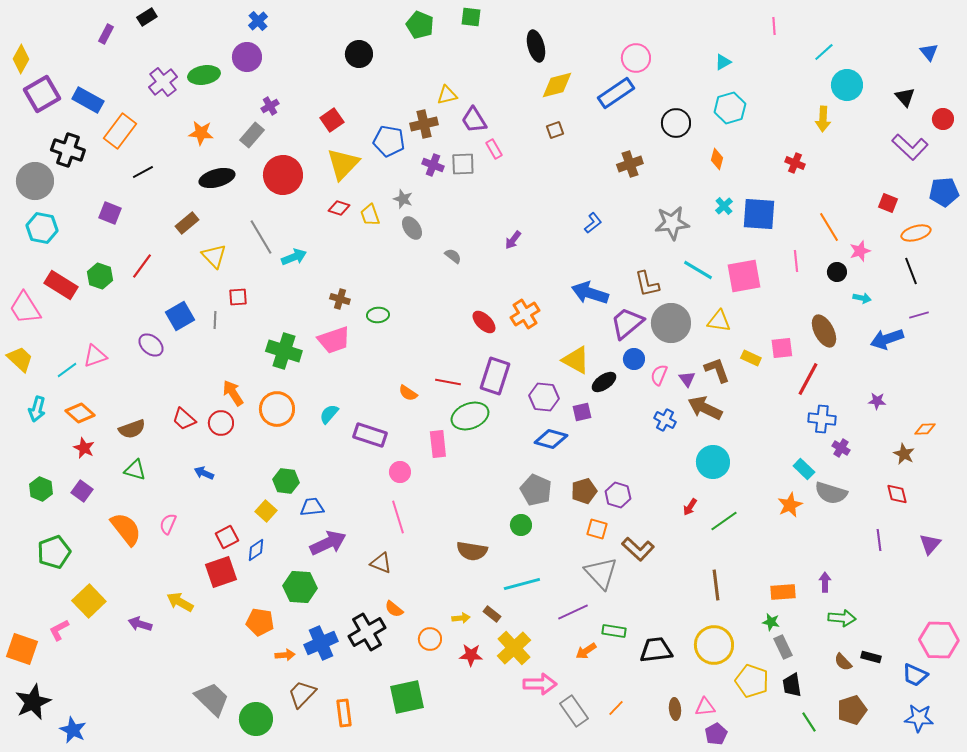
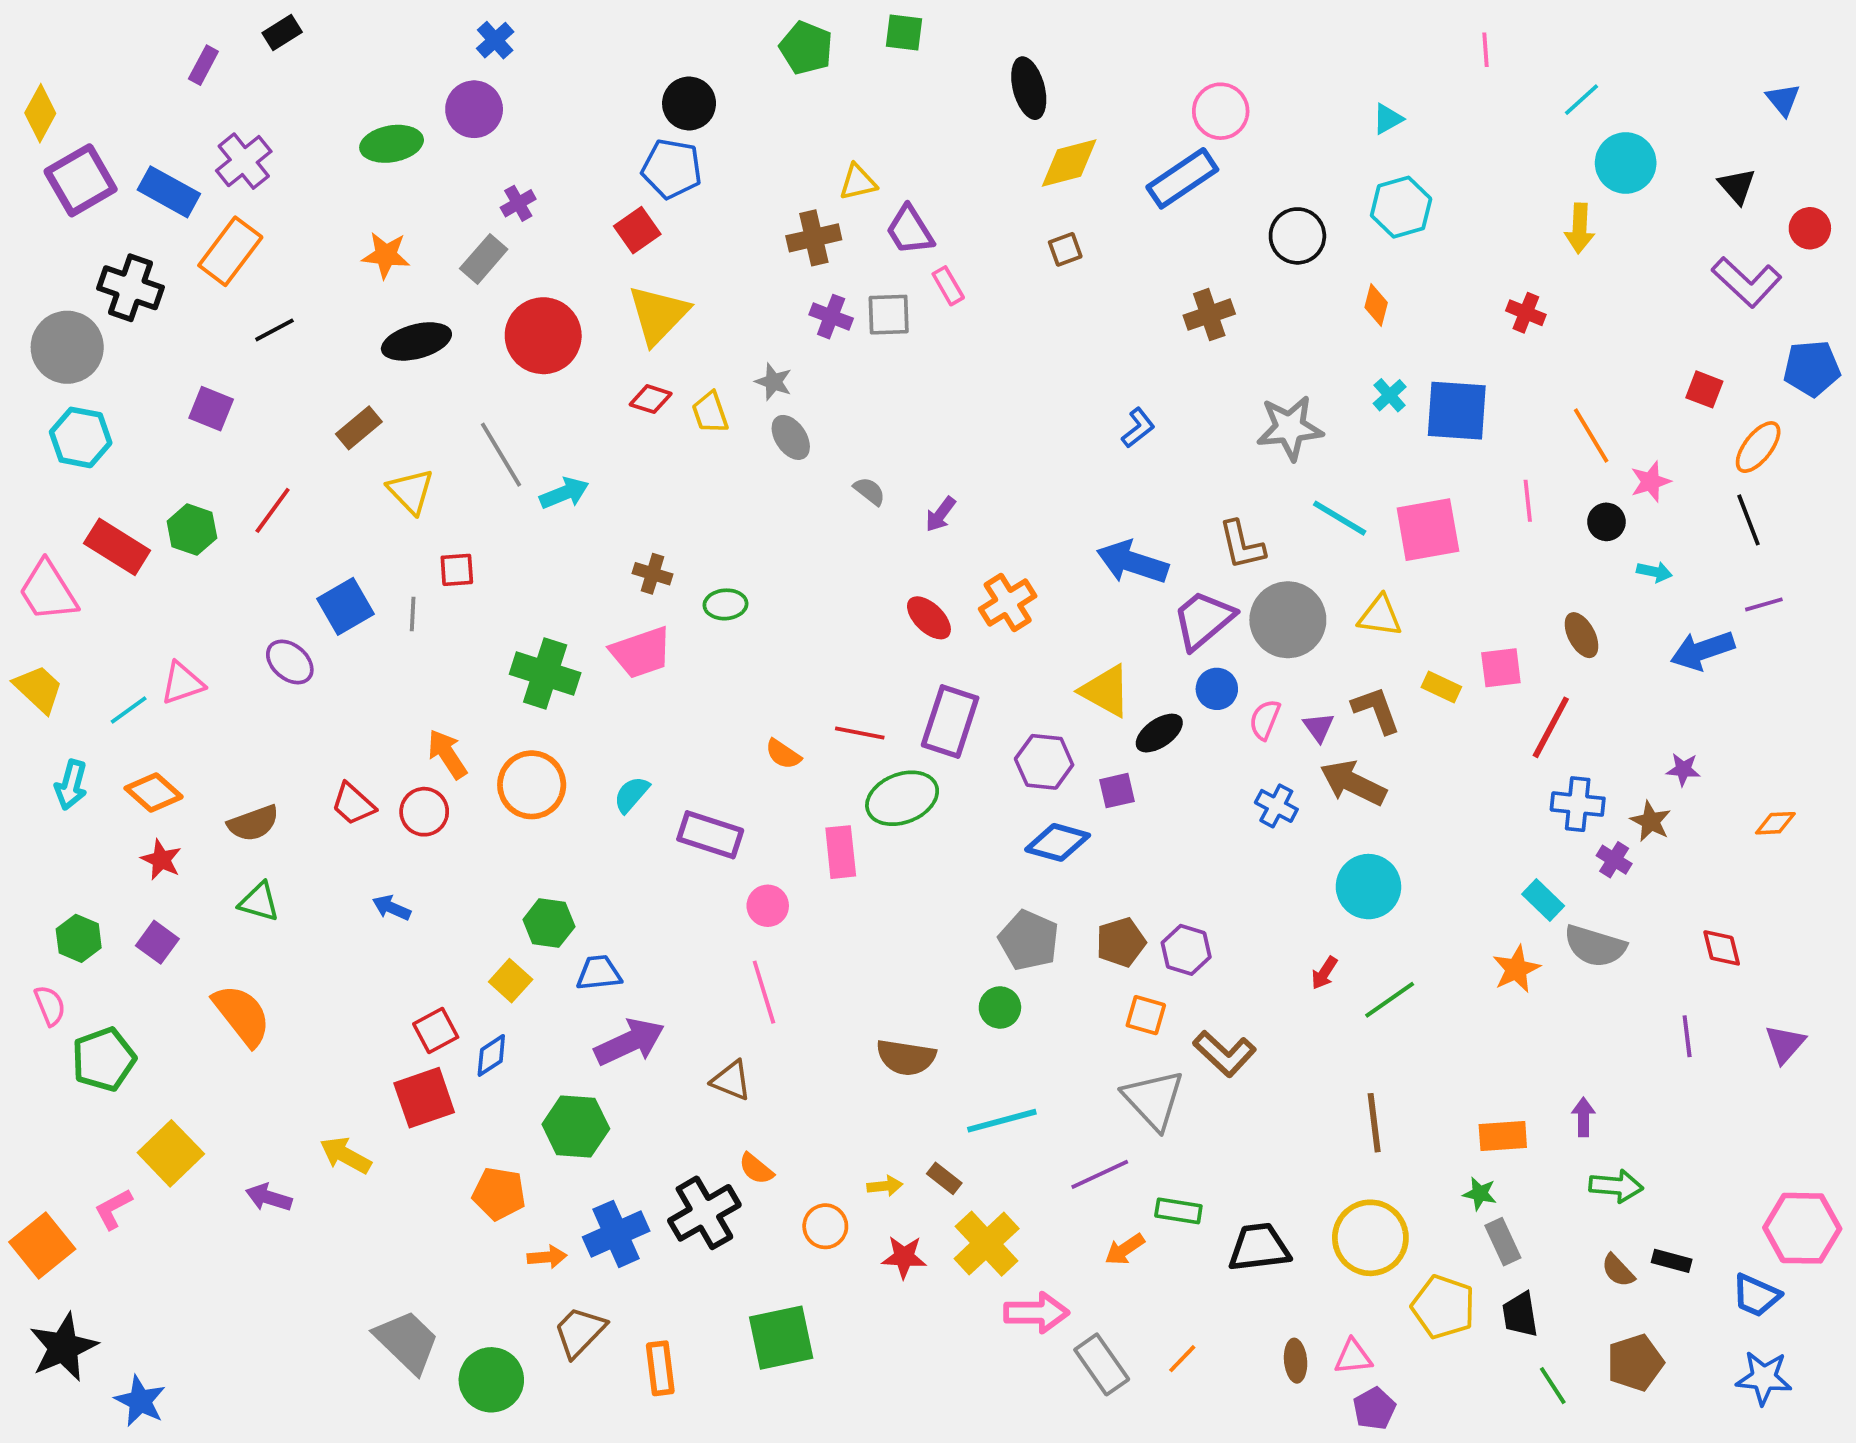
purple cross: (163, 82) -> (244, 161), moved
blue pentagon: (389, 141) -> (672, 169), moved
orange ellipse: (916, 233) -> (1758, 447), turned -36
purple arrow: (513, 240) -> (940, 514), moved
brown ellipse: (824, 331) -> (1582, 635), size x0.7
brown star: (904, 454) -> (1651, 821), moved
pink semicircle: (168, 524) -> (50, 1006), moved, turned 135
orange square: (22, 649) -> (42, 1245), turned 32

